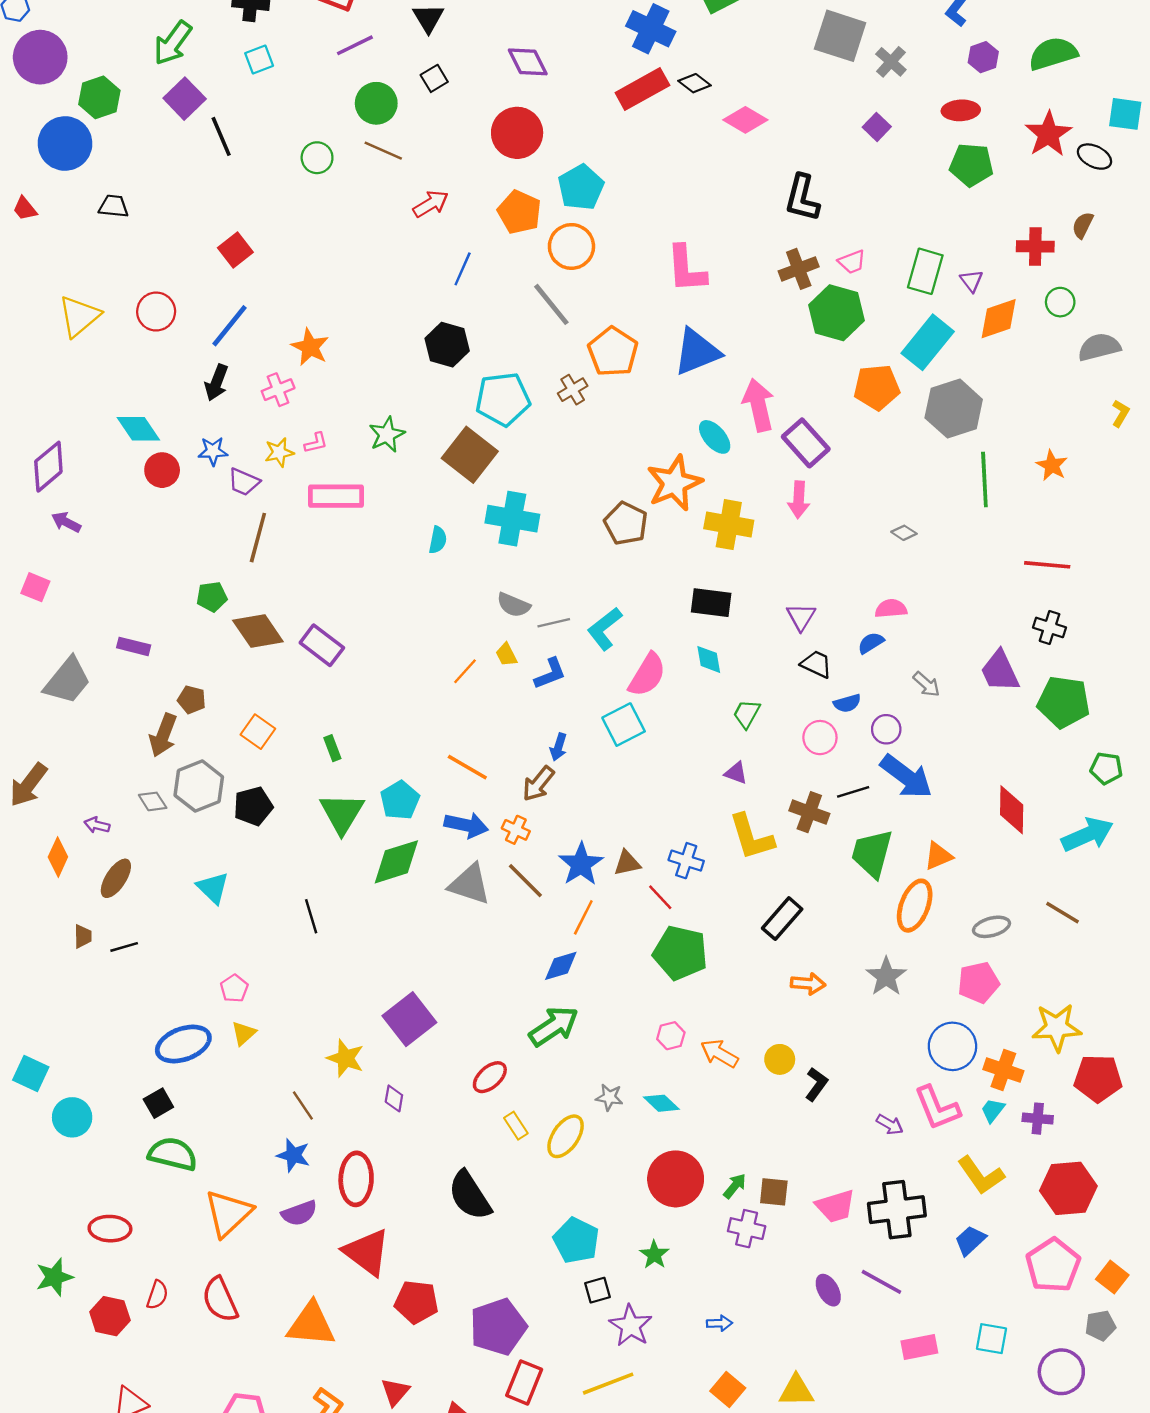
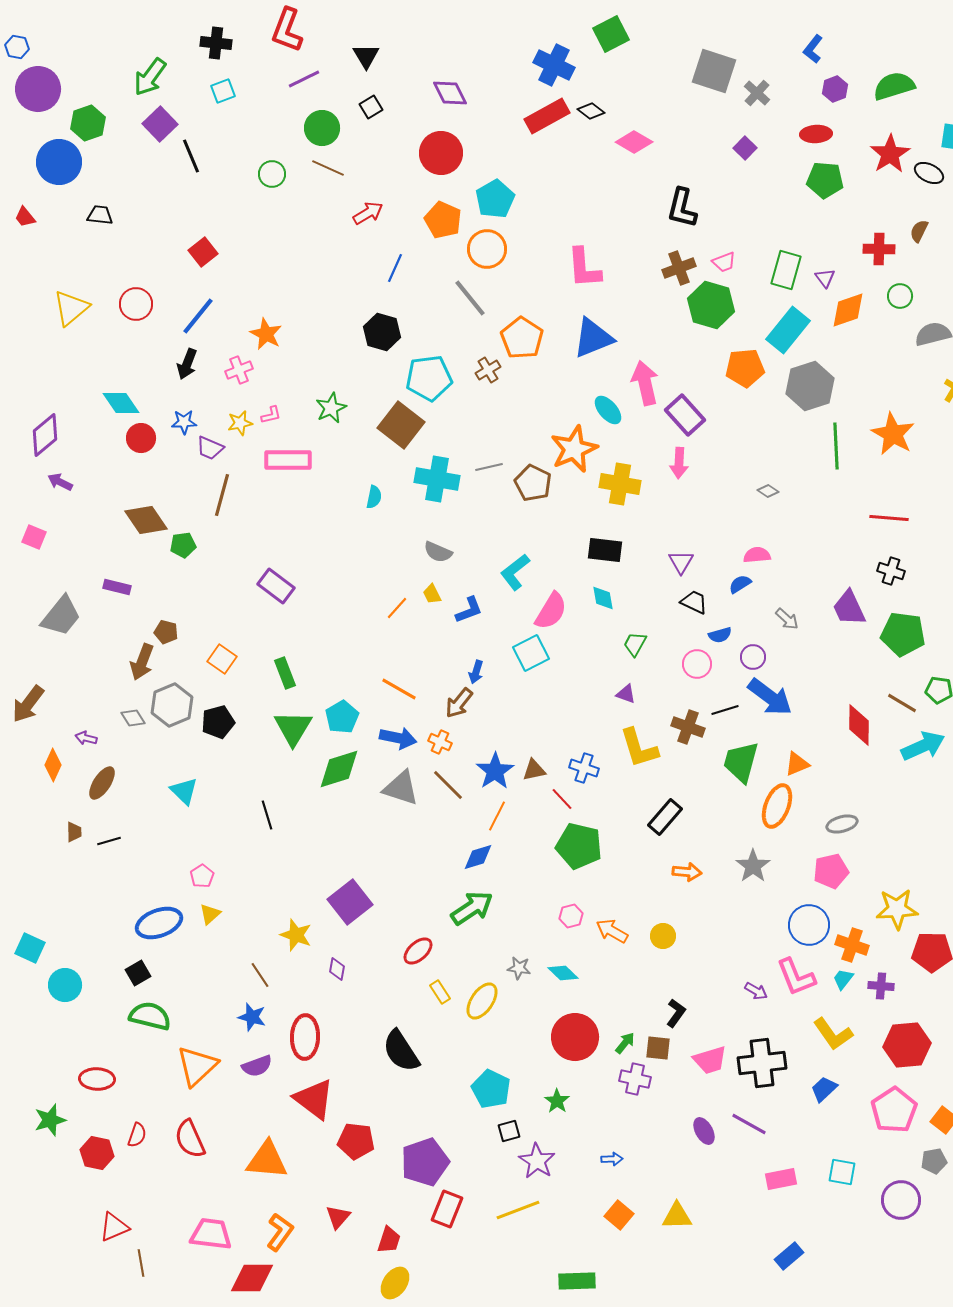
orange star: (1052, 465) -> (893, 434), size x1.6
gray line: (554, 623) -> (489, 467), moved
brown diamond: (258, 631) -> (146, 520), moved
green rectangle: (332, 748) -> (285, 673), size x1.4
brown line: (1063, 913) -> (902, 703), moved
black L-shape: (816, 1084) -> (676, 1013), moved

